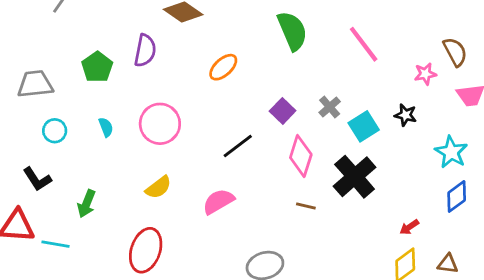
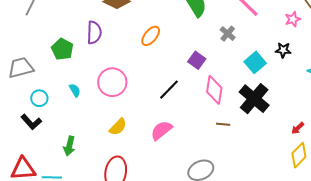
gray cross: (330, 107) -> (228, 34), moved
black L-shape: (37, 179) -> (31, 122), moved

